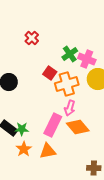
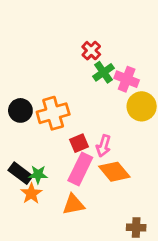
red cross: (32, 38) -> (91, 51), moved
red square: (50, 73) -> (79, 143), moved, turned 32
orange cross: (67, 84) -> (53, 113), moved
orange star: (24, 149) -> (31, 194), moved

